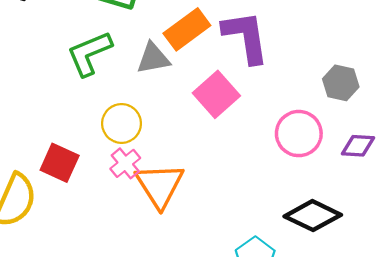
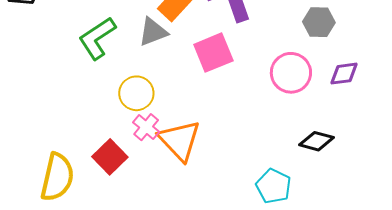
pink square: (216, 94) -> (213, 53), turned 30
red square: (60, 163) -> (110, 157), moved, turned 32
black diamond: (313, 216) -> (317, 141), size x0.7

